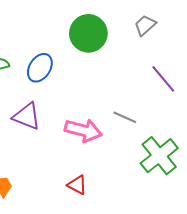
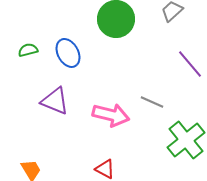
blue ellipse: (40, 68) -> (68, 53), turned -60

